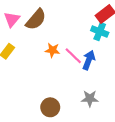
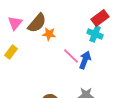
orange star: (52, 50) -> (49, 34), moved

